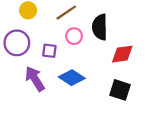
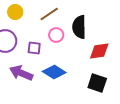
purple arrow: (35, 79) -> (21, 73), turned -35

